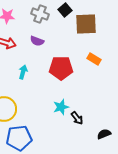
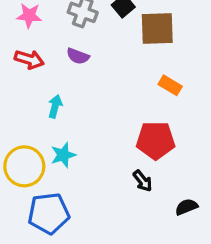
red pentagon: (61, 68) -> (156, 140), moved
cyan star: (61, 107) -> (63, 155), moved

